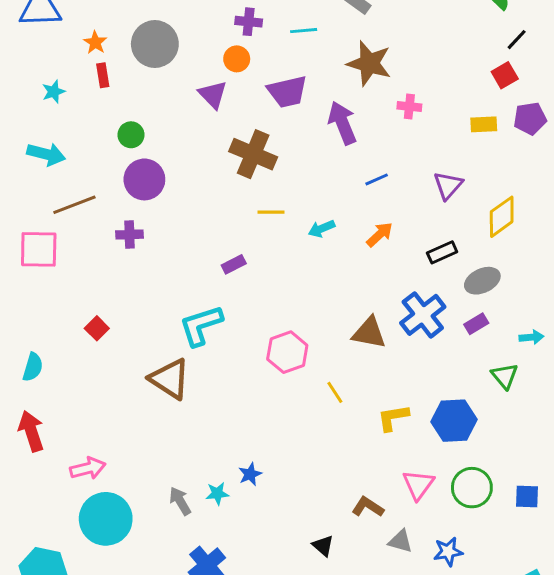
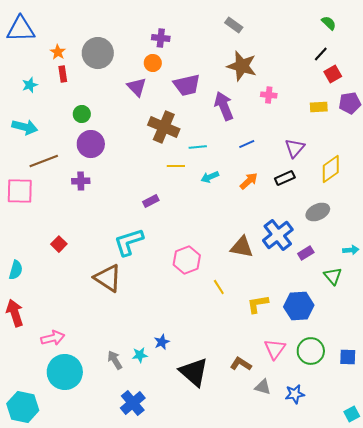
cyan line: (304, 31) -> (198, 147), moved
black line: (517, 40) -> (321, 54), moved
black rectangle: (442, 252) -> (285, 178), moved
purple rectangle: (476, 324) -> (306, 253), moved
black triangle: (323, 546) -> (194, 372), moved, size x2.0

